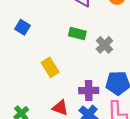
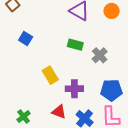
purple cross: (89, 90) -> (74, 89), moved

